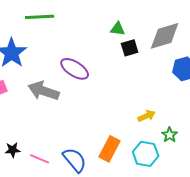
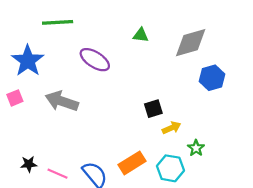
black square: (130, 48) -> (153, 109), moved
purple ellipse: (75, 69) -> (95, 60), moved
orange rectangle: (110, 149) -> (132, 163), turned 30

